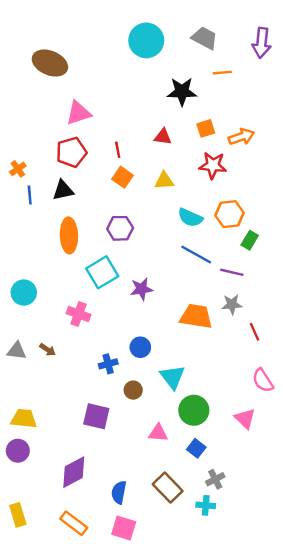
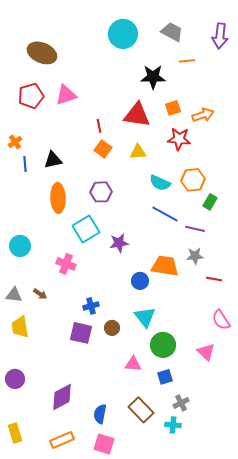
red triangle: (163, 137) -> (137, 115), size x1.8
red pentagon: (71, 152) -> (31, 96), moved
red line: (254, 332) -> (214, 279), turned -56
blue circle: (140, 347) -> (140, 281), moved
purple square: (96, 416) -> (81, 333), moved
yellow trapezoid: (24, 419) -> (20, 327), moved, turned -105
blue square: (196, 448) -> (165, 377), turned 35
orange rectangle: (74, 523) -> (62, 440), turned -60

